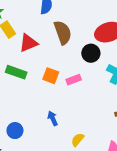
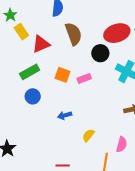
green rectangle: (16, 72) -> (30, 72), turned -48
blue arrow: (53, 118) -> (65, 115), turned -80
blue circle: (15, 131) -> (33, 96), moved

